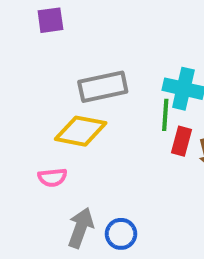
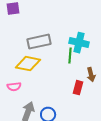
red rectangle: (181, 141) -> (78, 88), moved

